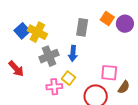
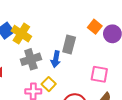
gray rectangle: (82, 27) -> (69, 45), moved
pink square: (109, 73) -> (99, 74), moved

